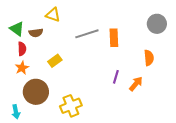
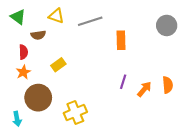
green triangle: (17, 29) -> (18, 17), moved
gray line: (87, 34) -> (90, 21), moved
orange semicircle: (149, 58) -> (168, 85), moved

